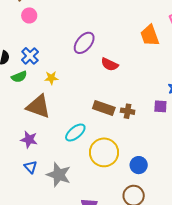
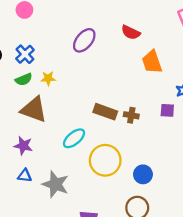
orange trapezoid: (150, 35) -> (152, 62), moved
red semicircle: (110, 64) -> (131, 32), moved
green semicircle: (19, 77) -> (24, 79), moved
blue triangle: (30, 167) -> (25, 176), turned -40

